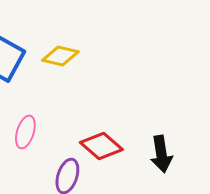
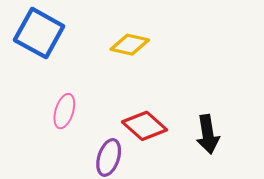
yellow diamond: (60, 56) -> (130, 45), moved

